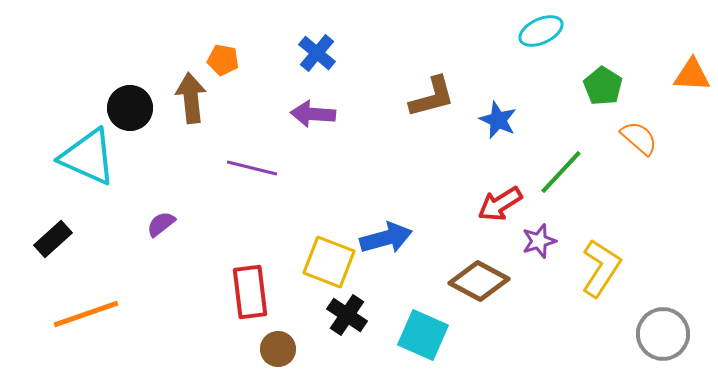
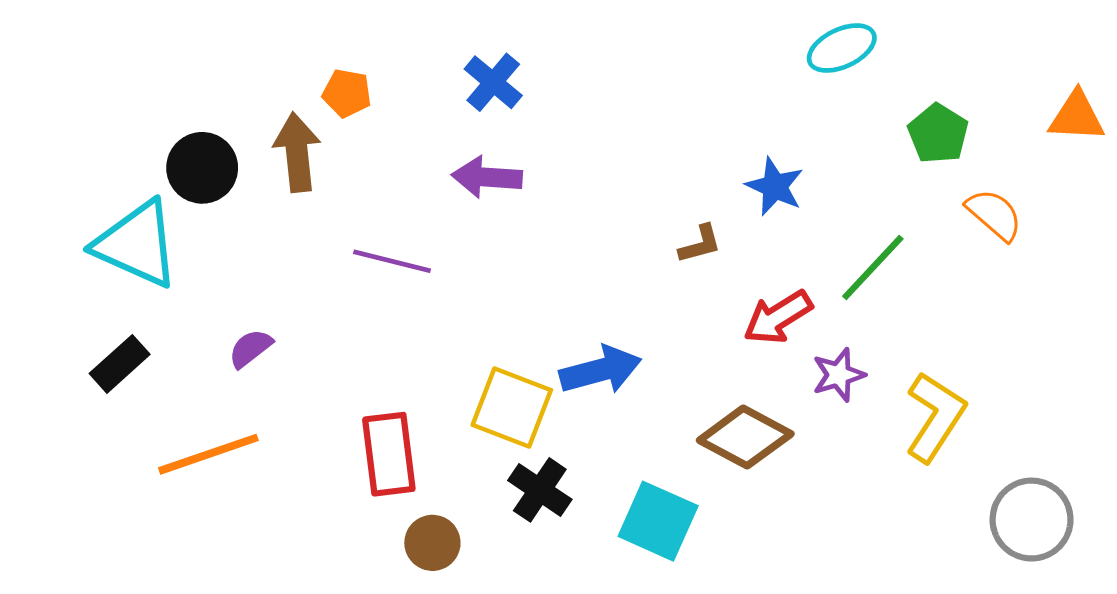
brown L-shape: (432, 97) -> (700, 244), moved, size x0.6
black rectangle: (53, 239) -> (120, 364), moved
orange line: (86, 314) -> (208, 454), moved

